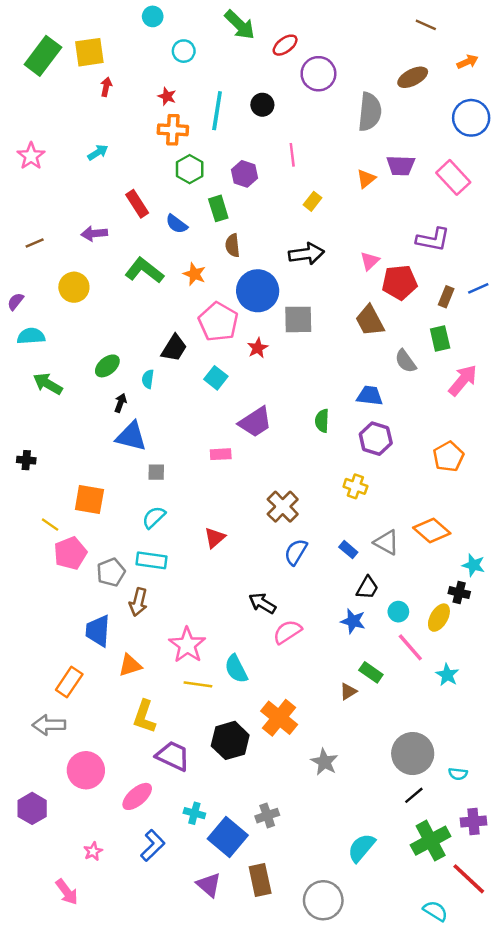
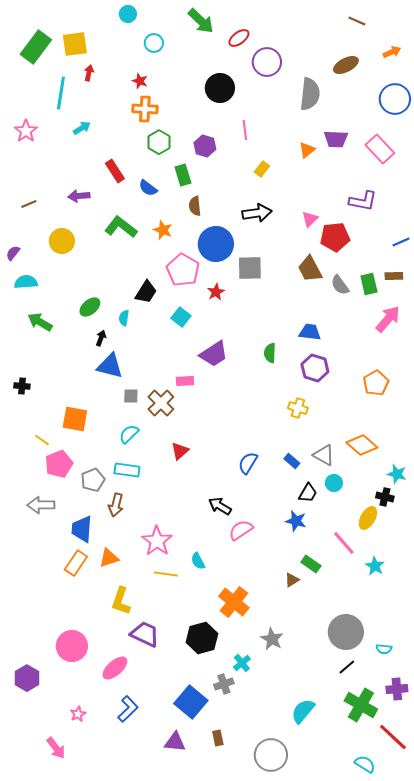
black circle: (262, 105) -> (220, 88), size x1.5
cyan line: (217, 111) -> (61, 93), moved
brown rectangle: (446, 297) -> (394, 276), moved, turned 66
gray semicircle: (406, 361) -> (340, 285), moved
brown cross: (283, 507) -> (161, 403), moved
cyan circle: (398, 612) -> (334, 483), moved
cyan semicircle: (236, 669) -> (198, 561), size x0.7
orange rectangle: (69, 682) -> (76, 563), moved
gray arrow: (49, 725) -> (41, 505), moved
black hexagon: (230, 740) -> (202, 638), moved
cyan cross: (194, 813) -> (242, 663), moved, turned 36
green cross: (431, 841) -> (361, 705), turned -32
brown rectangle: (260, 880) -> (218, 738), size x0.6
purple triangle: (209, 885) -> (175, 742), turned -35

